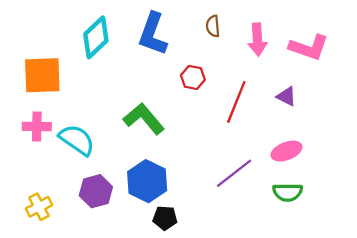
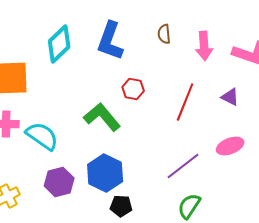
red hexagon: (193, 77) -> (133, 89), moved
green semicircle: (288, 192) -> (189, 206), moved, turned 124

